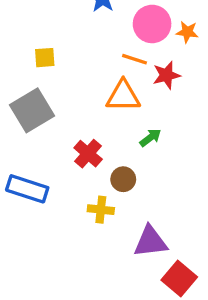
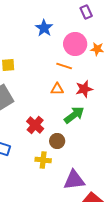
red star: (166, 75) -> (84, 89), moved
orange triangle: (123, 96) -> (57, 89), size x0.6
green arrow: (150, 138) -> (74, 115), size x1.5

